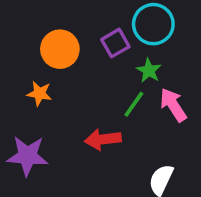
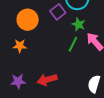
red arrow: (103, 139) -> (47, 80), moved
purple star: (27, 156) -> (18, 81), size x0.7

